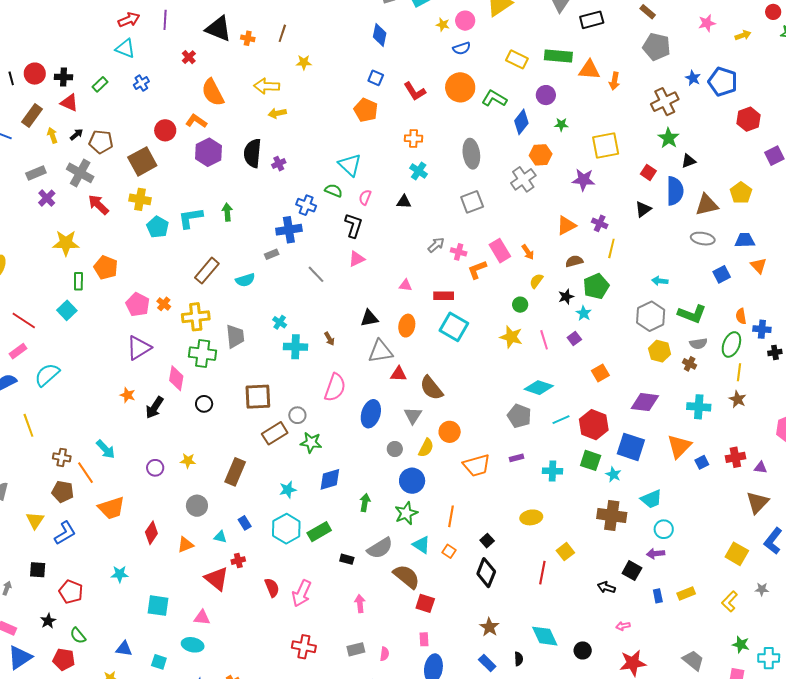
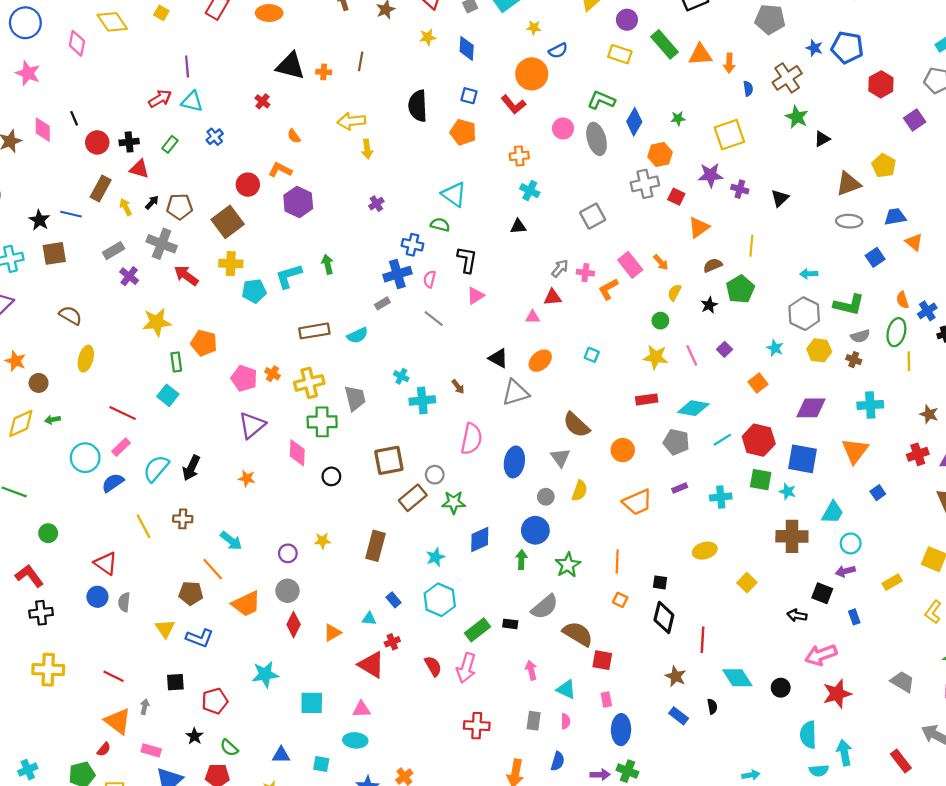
red arrow: (129, 20) -> (160, 99), moved
purple line: (165, 20) -> (187, 67), moved
pink circle: (465, 21) -> (563, 128), moved
green rectangle: (558, 56) -> (664, 44), turned 52
yellow star: (304, 62) -> (428, 37), moved
black line: (11, 78) -> (74, 118), moved
orange circle: (460, 87) -> (532, 74), moved
orange semicircle: (213, 92) -> (294, 136), size x0.5
purple circle: (546, 95) -> (627, 20), moved
yellow arrow: (277, 113) -> (367, 149), turned -78
black semicircle: (253, 153) -> (418, 106), moved
gray ellipse: (471, 154) -> (597, 139), moved
red square: (648, 172) -> (676, 197), moved
gray cross: (523, 179) -> (645, 184), turned 30
blue semicircle: (675, 191) -> (748, 89), moved, size x0.5
pink semicircle: (365, 197) -> (430, 279), moved
purple cross: (600, 223) -> (740, 189), moved
cyan pentagon: (158, 227) -> (254, 291), turned -30
brown rectangle: (207, 271) -> (314, 331), turned 48
red rectangle: (444, 296) -> (647, 399), moved
cyan star: (584, 313) -> (775, 348), moved
black triangle: (369, 318) -> (498, 358), turned 48
orange ellipse: (407, 326) -> (540, 361), turned 45
cyan square: (454, 327) -> (592, 355), size x0.5
blue cross: (762, 329) -> (927, 311), turned -30
red triangle: (398, 374) -> (553, 297), moved
brown star: (738, 399) -> (929, 414), moved
black arrow: (155, 407) -> (191, 468), moved
orange circle: (450, 432) -> (623, 450), moved
brown cross: (62, 457) -> (183, 519), moved
blue square: (702, 462) -> (878, 493), moved
blue circle: (412, 481) -> (535, 530), moved
cyan trapezoid: (651, 499) -> (833, 512), turned -30
gray circle: (197, 506) -> (287, 591), moved
green rectangle: (319, 532) -> (478, 630), moved
blue L-shape: (65, 533) -> (200, 638), turned 60
black square: (487, 541) -> (660, 582), turned -32
cyan triangle: (421, 545) -> (566, 689), moved
red line: (542, 573) -> (702, 640), moved
cyan star: (120, 574) -> (265, 674), size x1.4
red pentagon: (71, 592) -> (215, 701), turned -30
yellow rectangle: (686, 593) -> (892, 582), moved
pink arrow: (623, 626) -> (821, 655), size x2.0
gray rectangle: (356, 649) -> (534, 721), turned -60

